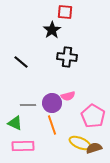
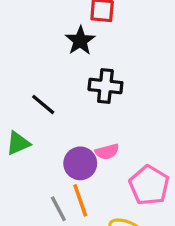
black line: (21, 62) -> (43, 105), moved
gray line: (28, 105) -> (58, 209), moved, turned 63
green triangle: (15, 123) -> (18, 143), moved, turned -49

